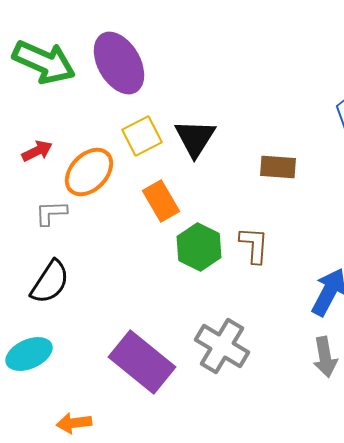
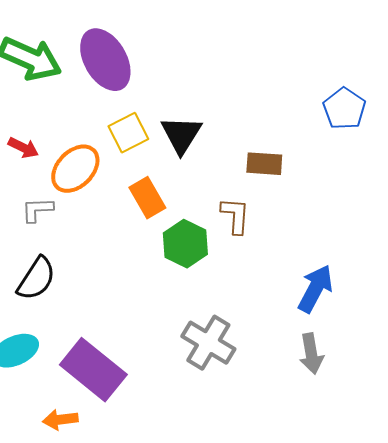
red arrow: (37, 151) -> (23, 148), turned 52
brown L-shape: (254, 245) -> (235, 216), moved
purple rectangle: (142, 362) -> (93, 370), moved

